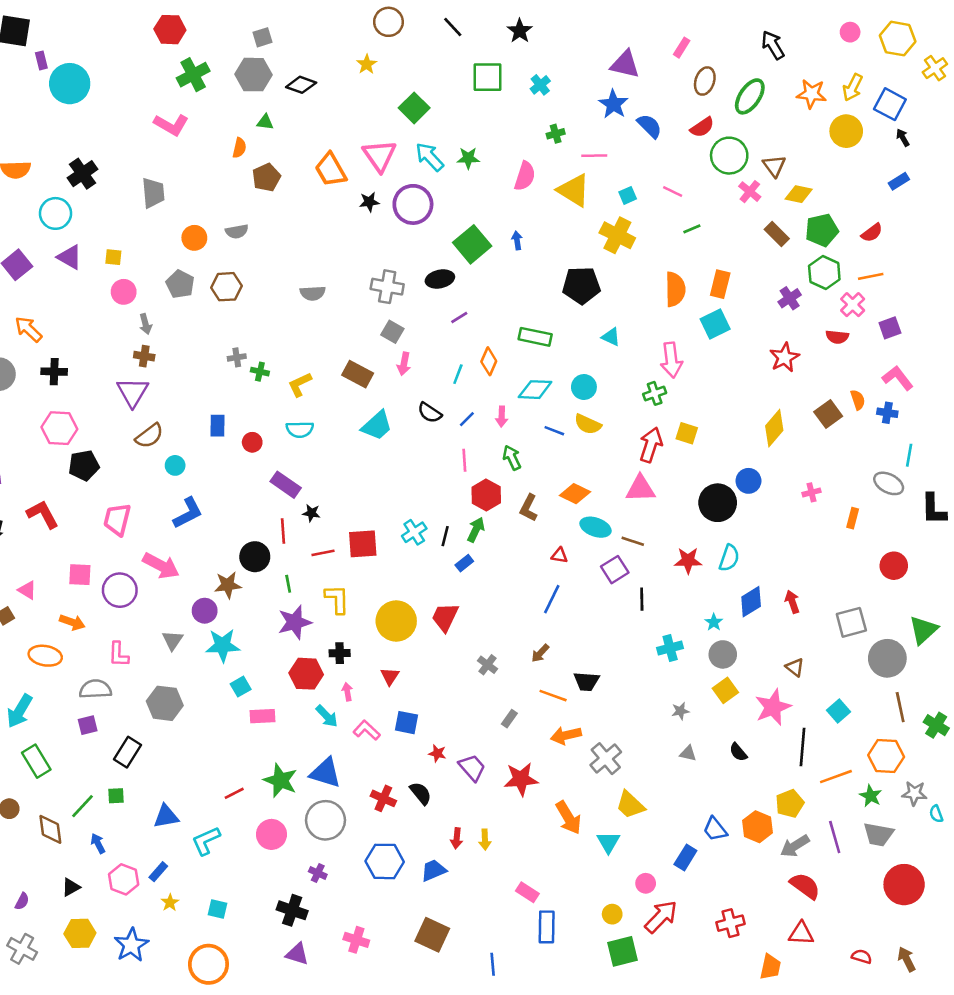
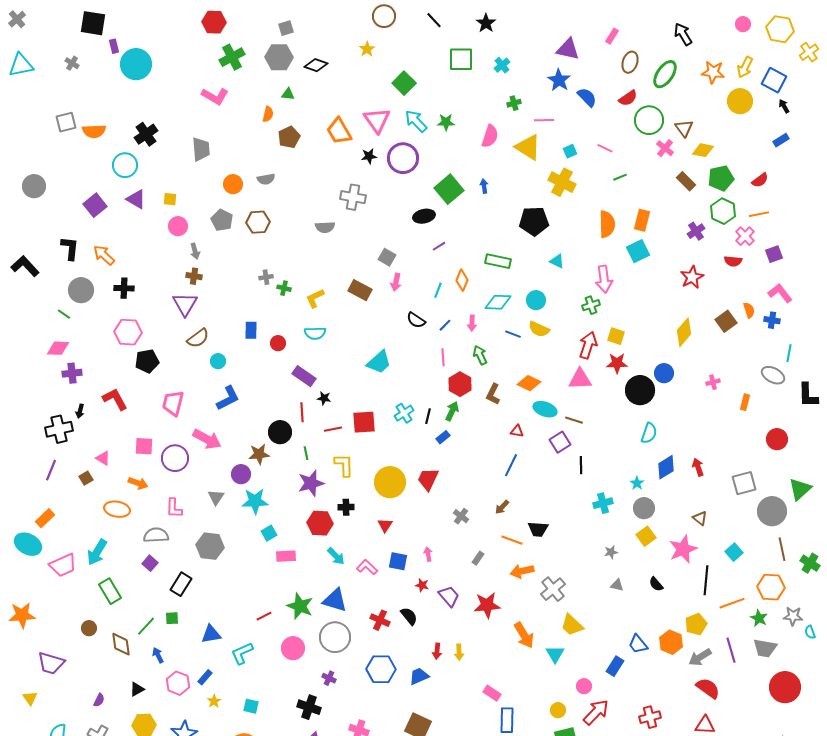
gray cross: (387, 287) -> (353, 197), moved
cyan trapezoid: (377, 426) -> (379, 362), moved
red star: (688, 561) -> (617, 363), moved
pink arrow: (347, 692) -> (428, 554), moved
purple square: (88, 725) -> (150, 563), turned -35

